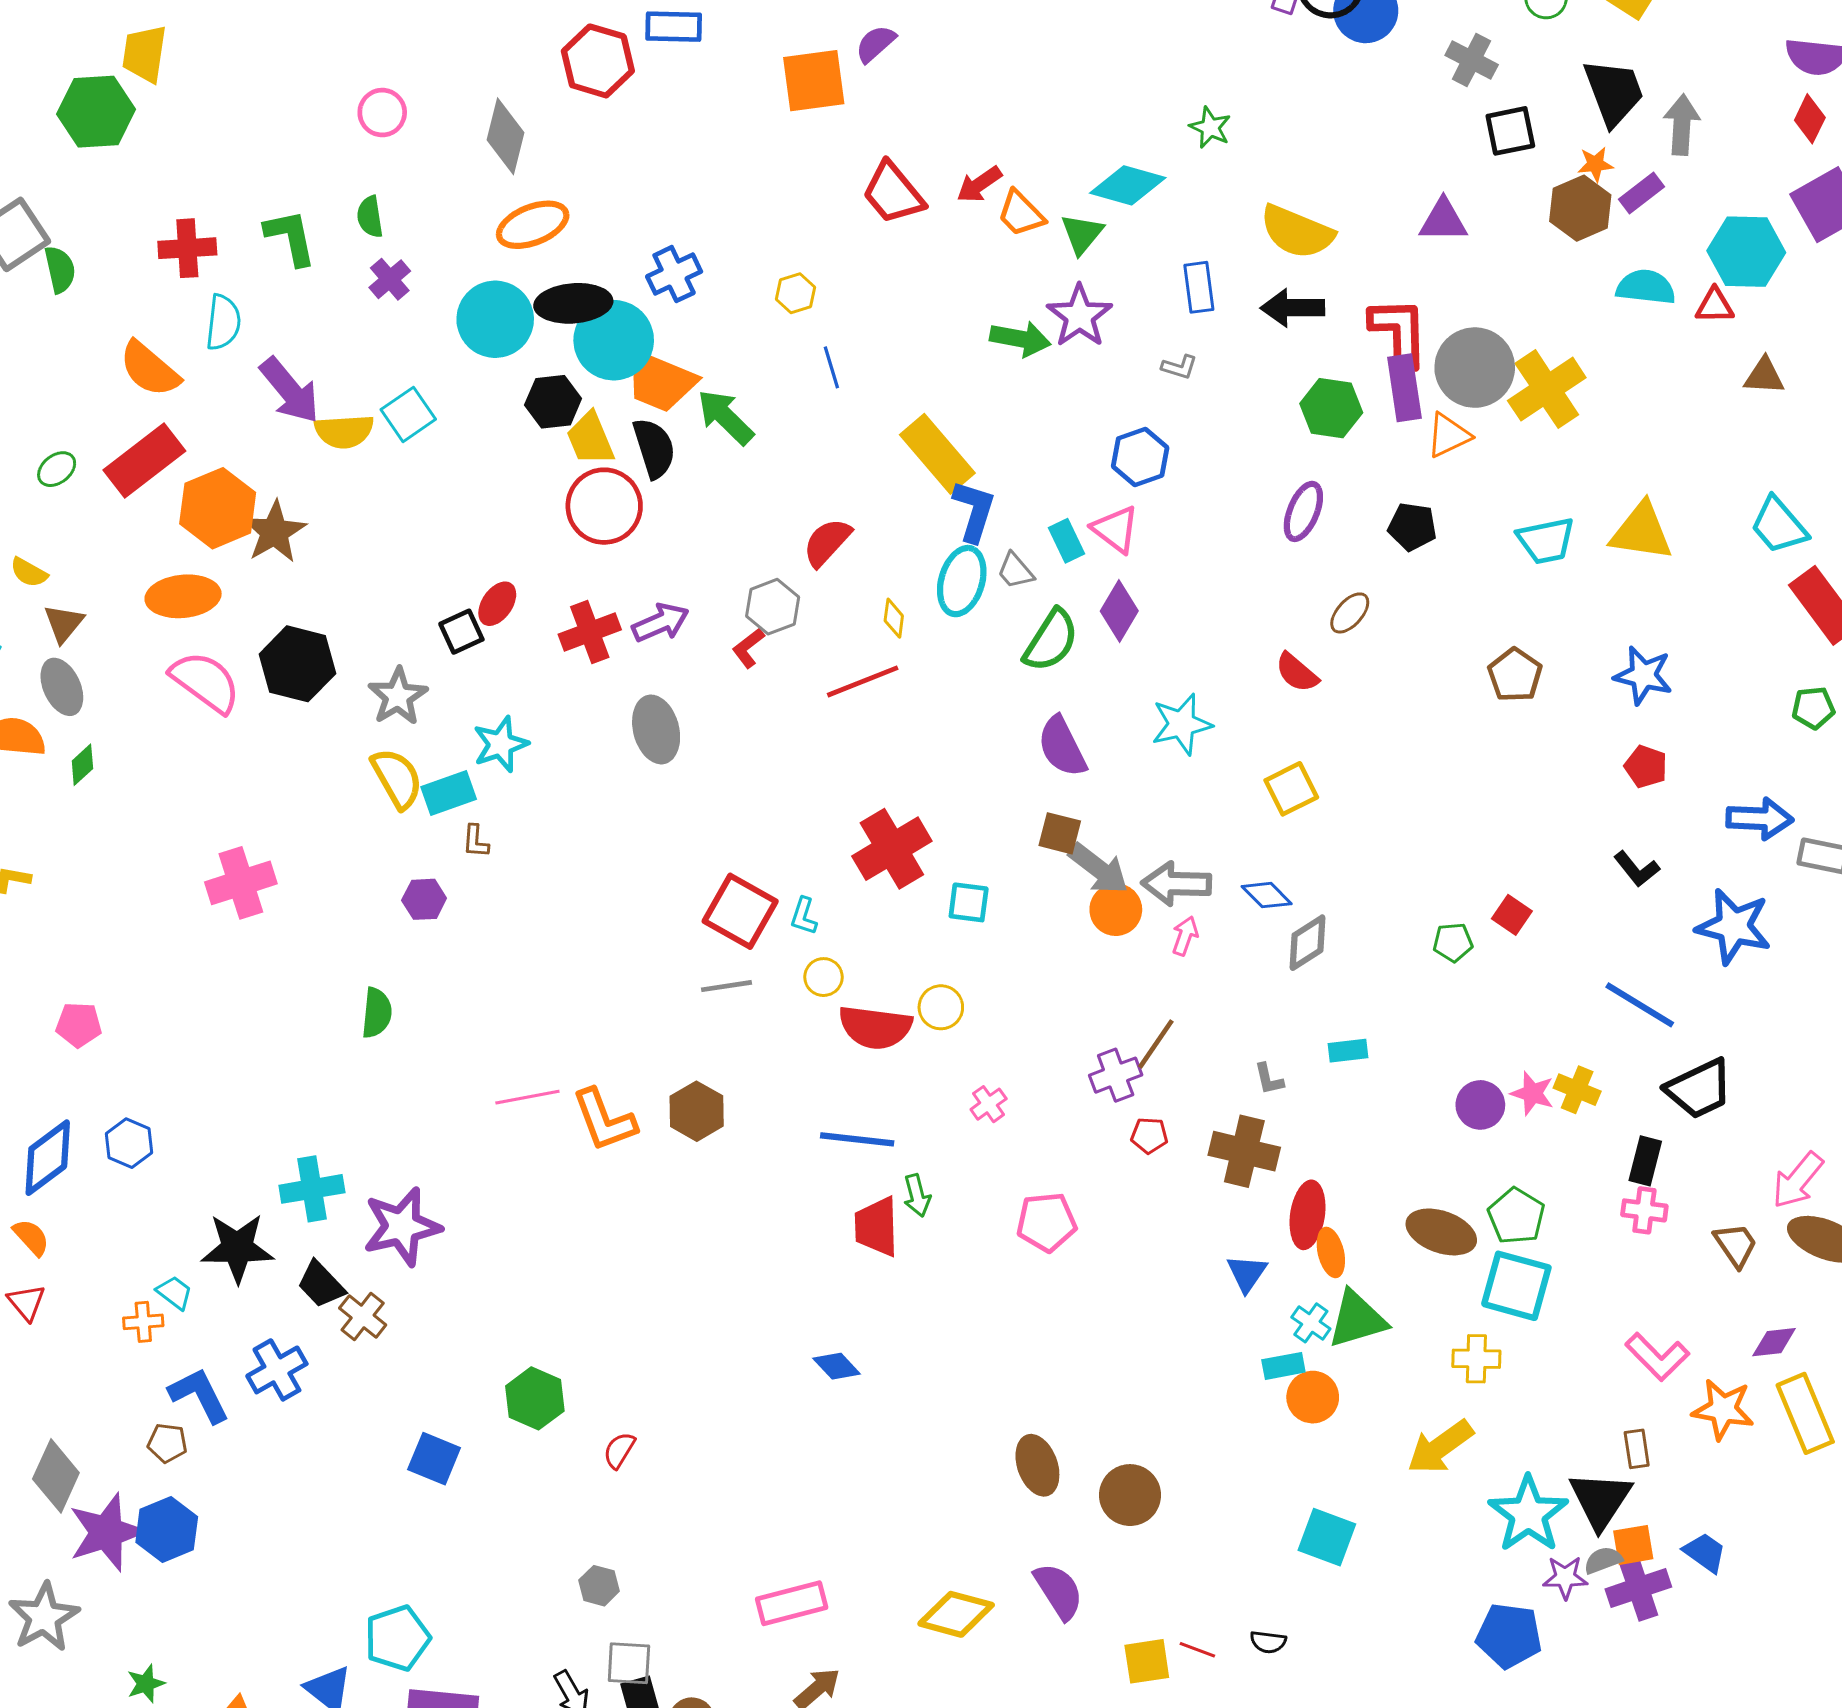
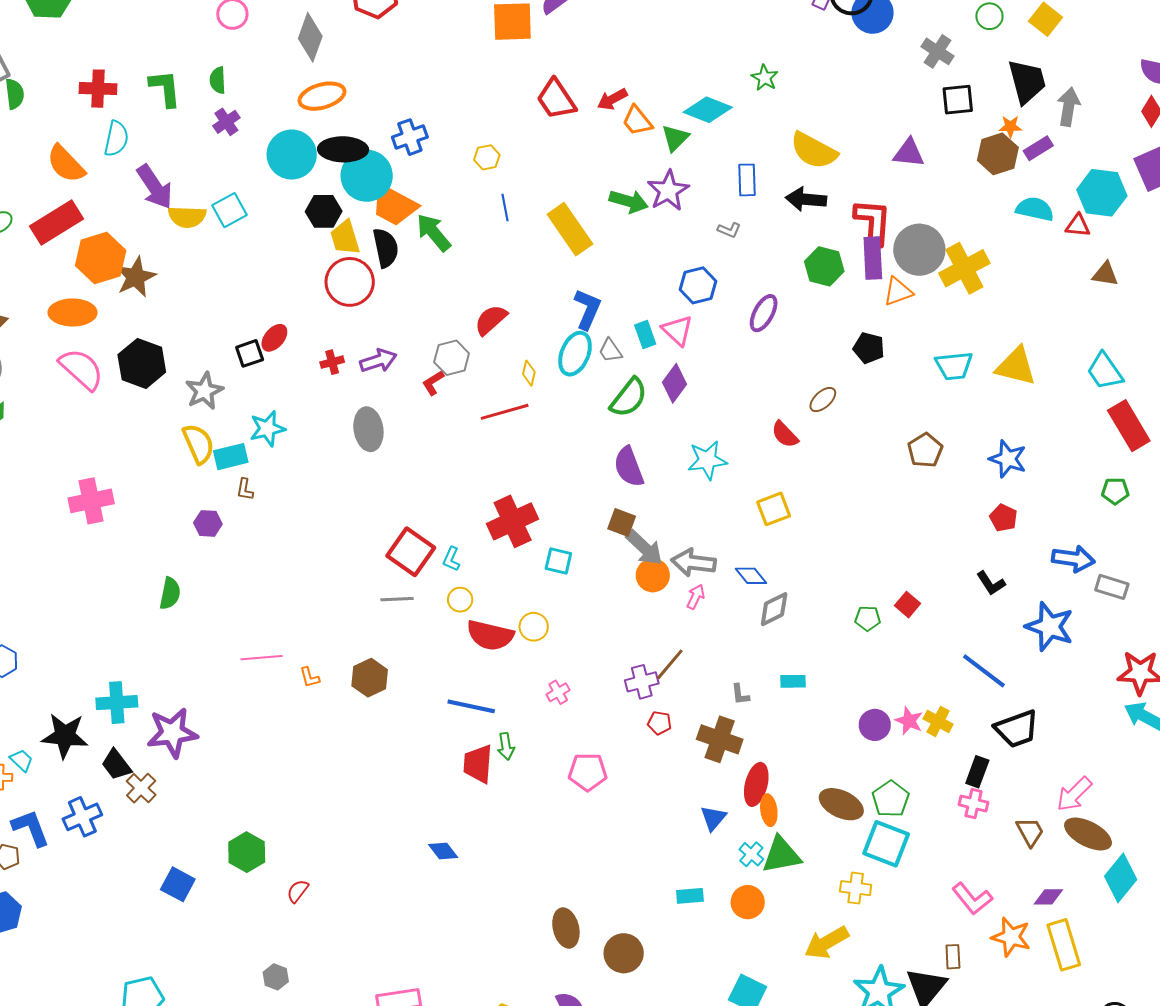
yellow rectangle: (937, 454) -> (570, 229), moved
purple ellipse: (1303, 511) -> (764, 313), moved
red cross: (590, 632) -> (332, 362), size x0.6
orange L-shape: (604, 1120) -> (310, 677), size x0.5
cyan rectangle: (1283, 1366) -> (690, 896), moved

